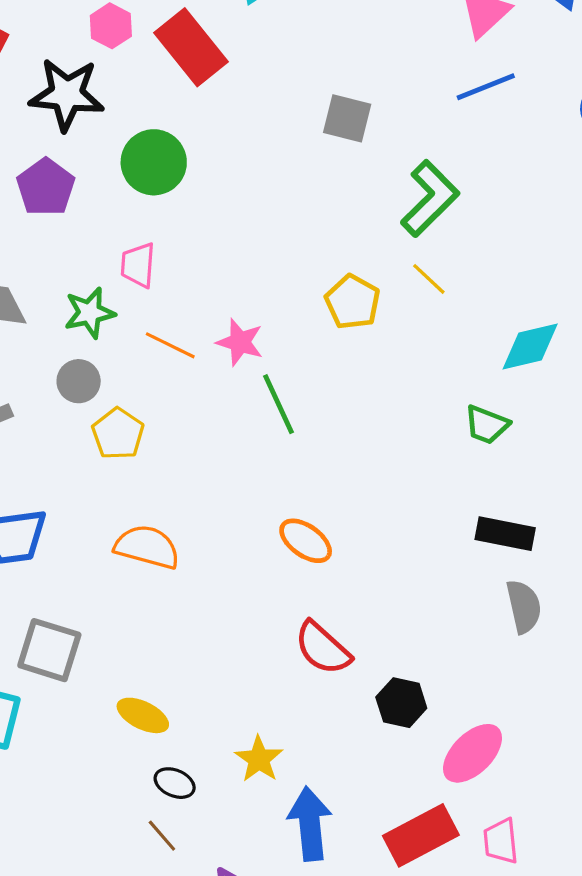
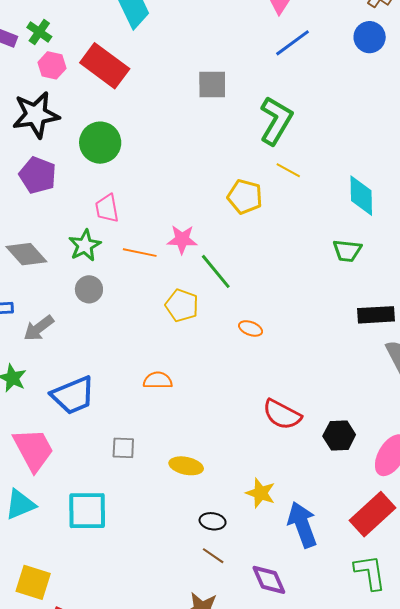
cyan diamond: (530, 347) -> (361, 196), turned -63
yellow pentagon: (118, 434) -> (182, 305), moved
orange ellipse: (306, 541) -> (251, 328), moved, size x0.7
orange semicircle: (147, 547) -> (158, 380), size x0.7
gray square: (49, 650) -> (123, 448), moved, size x0.6
yellow ellipse: (143, 715) -> (186, 466), moved

